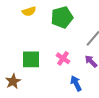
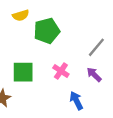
green pentagon: (62, 17) -> (47, 31), moved

